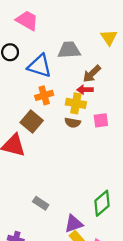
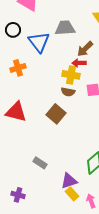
blue triangle: (40, 66) -> (39, 42), turned 35
orange cross: (44, 95) -> (18, 68), moved
brown square: (32, 121) -> (56, 114), moved

